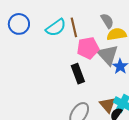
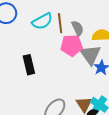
gray semicircle: (107, 21) -> (78, 28), moved
black rectangle: (78, 74) -> (29, 65), moved

